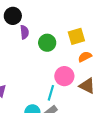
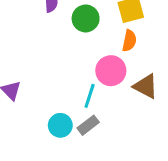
orange semicircle: (85, 57) -> (129, 41), moved, turned 128

